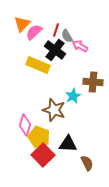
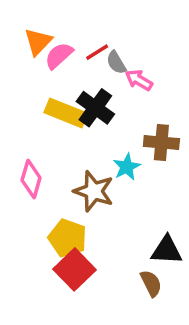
red line: (56, 30) -> (97, 52), turned 40
black cross: (55, 50) -> (95, 108), moved
pink diamond: (25, 125) -> (31, 179), moved
black triangle: (68, 144) -> (167, 250), moved

